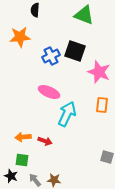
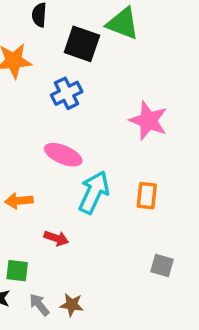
black square: (75, 51) -> (82, 44), moved
orange rectangle: (102, 105) -> (147, 196), moved
orange arrow: (23, 137) -> (19, 201), moved

